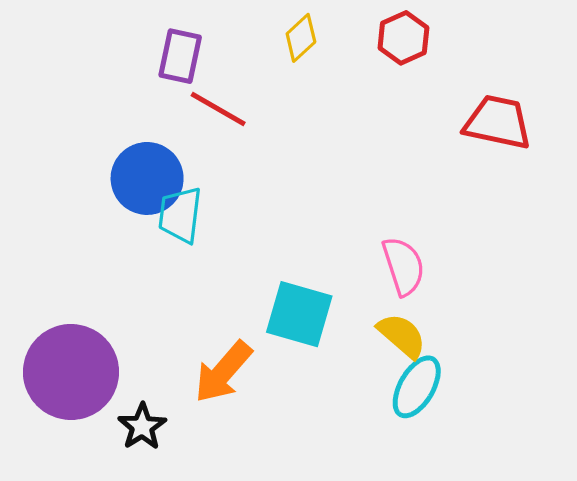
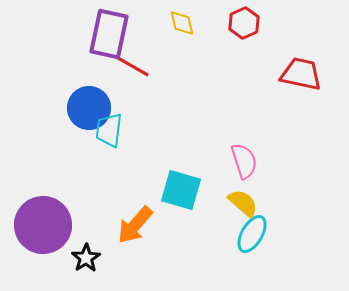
yellow diamond: (301, 38) -> (182, 23), turned -60
purple rectangle: (180, 56) -> (109, 34), size x1.5

